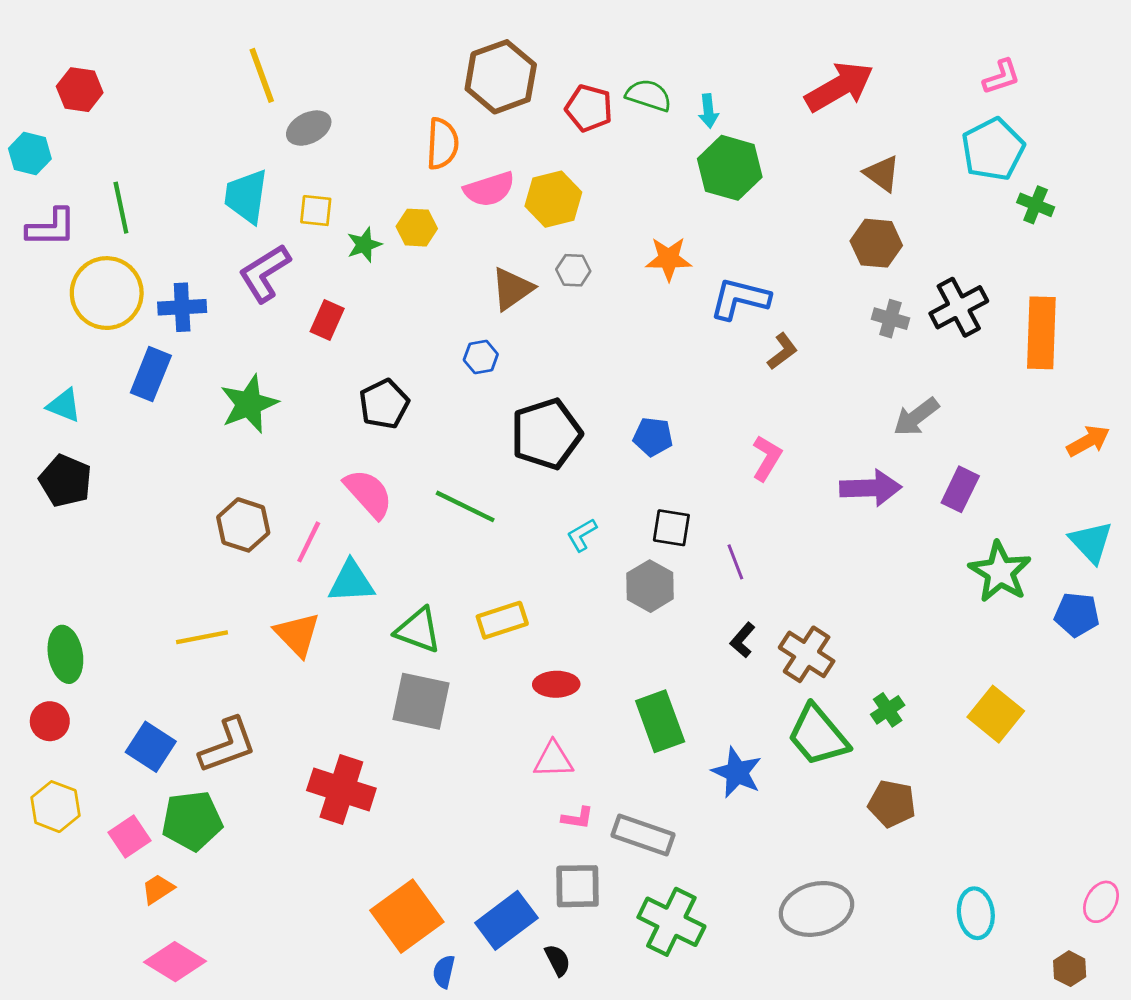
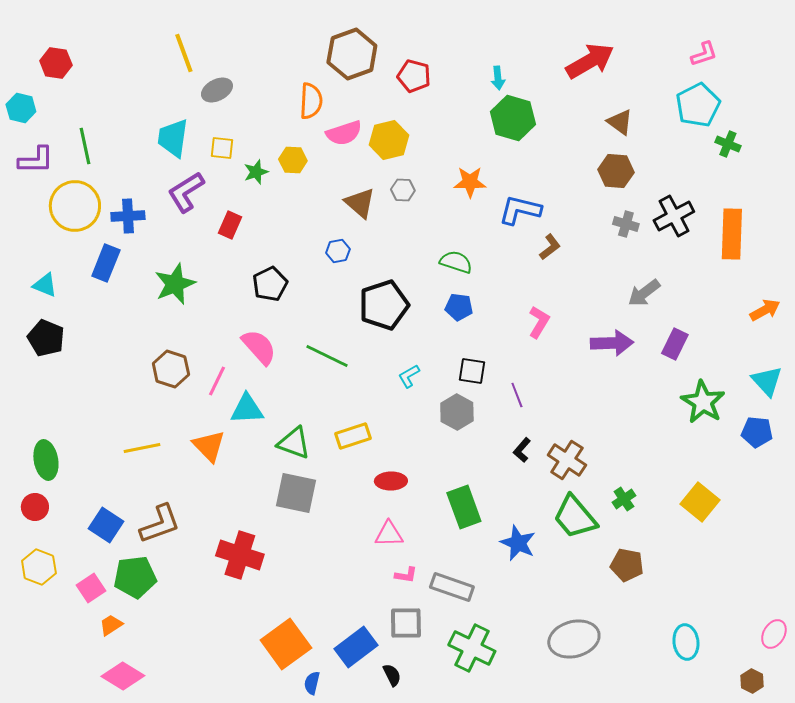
green semicircle: (649, 95) -> (456, 262), moved
brown triangle: (512, 289) -> (360, 203), turned -44

